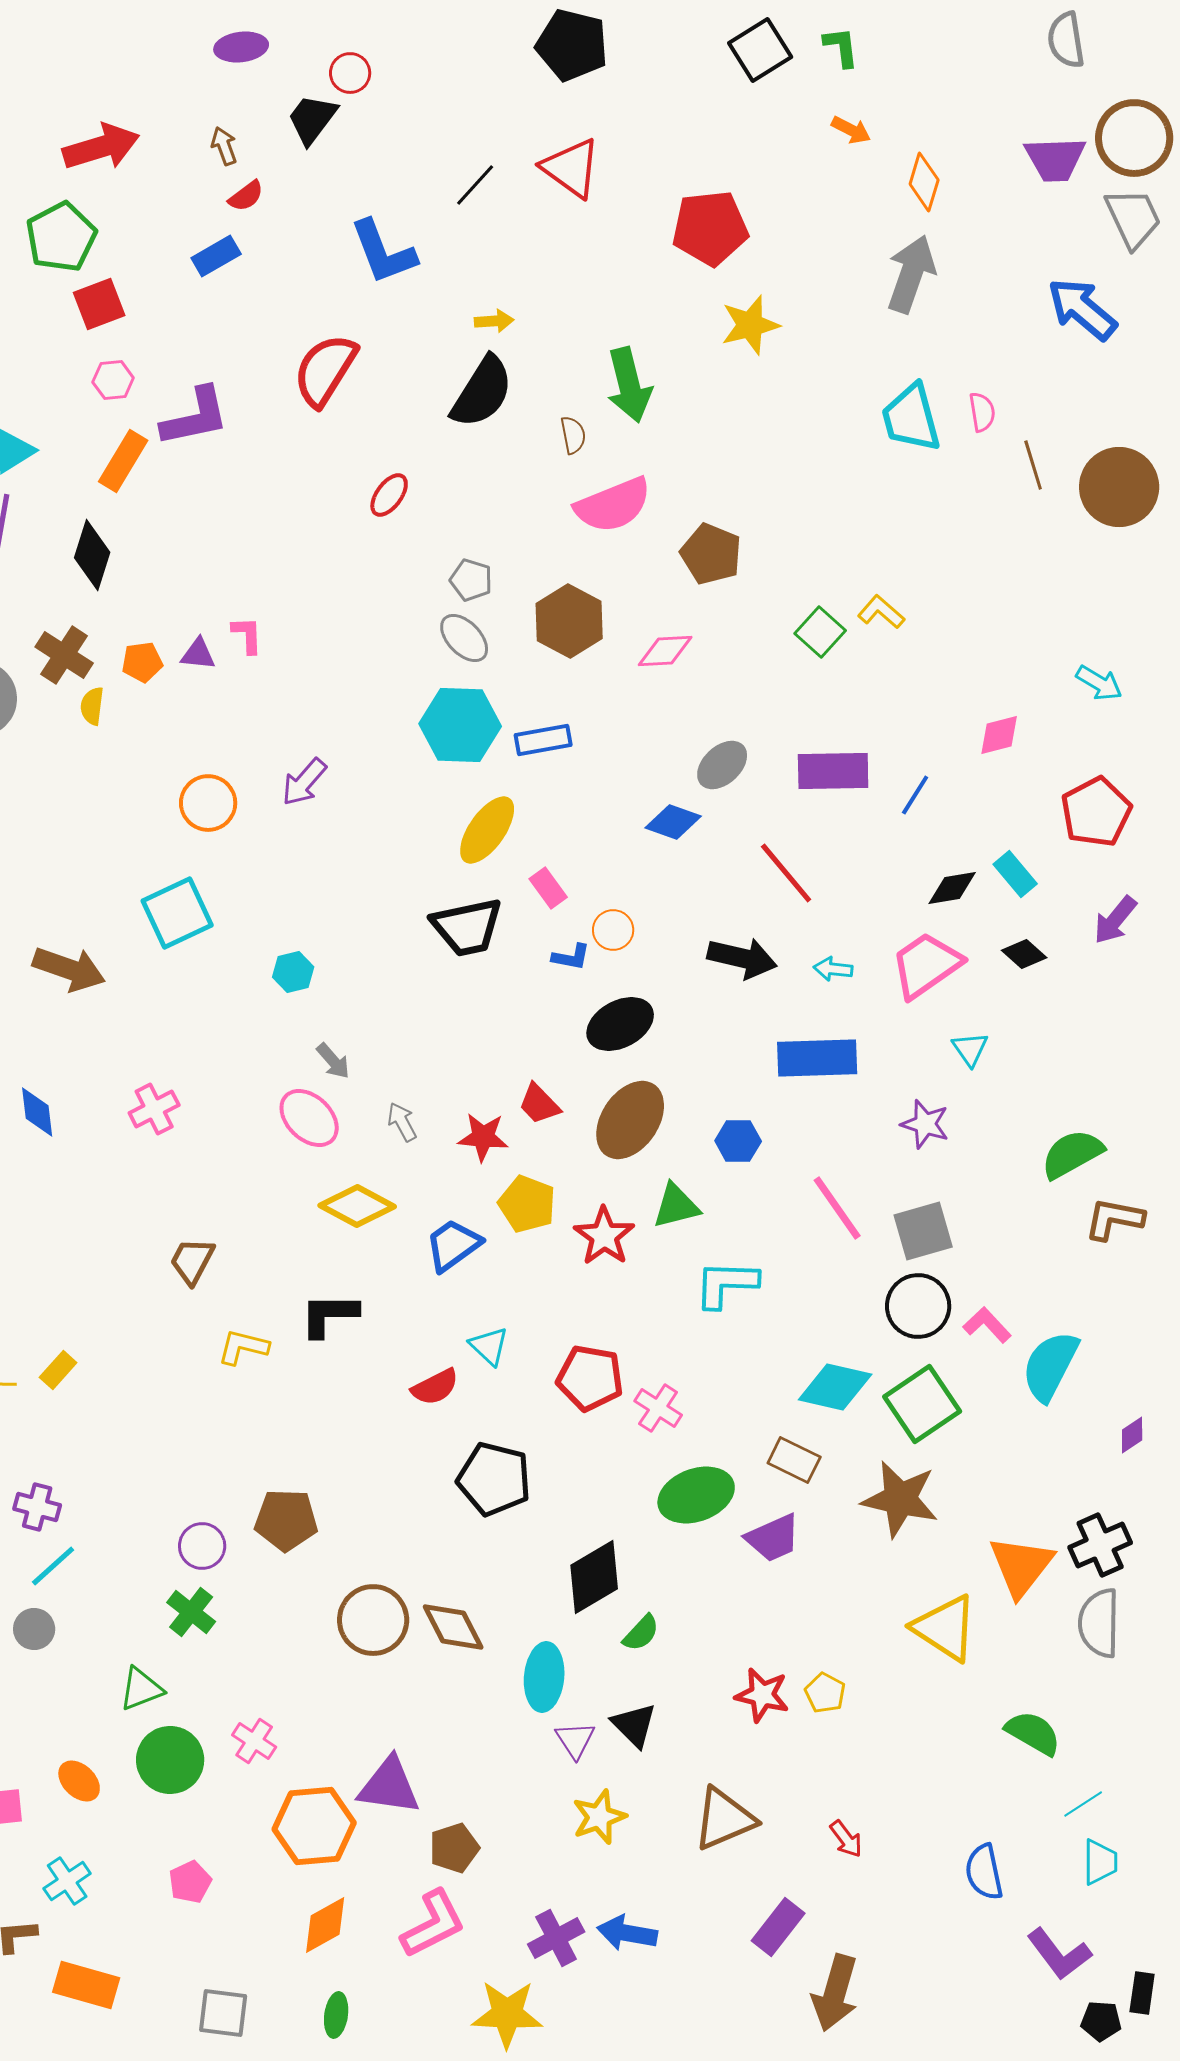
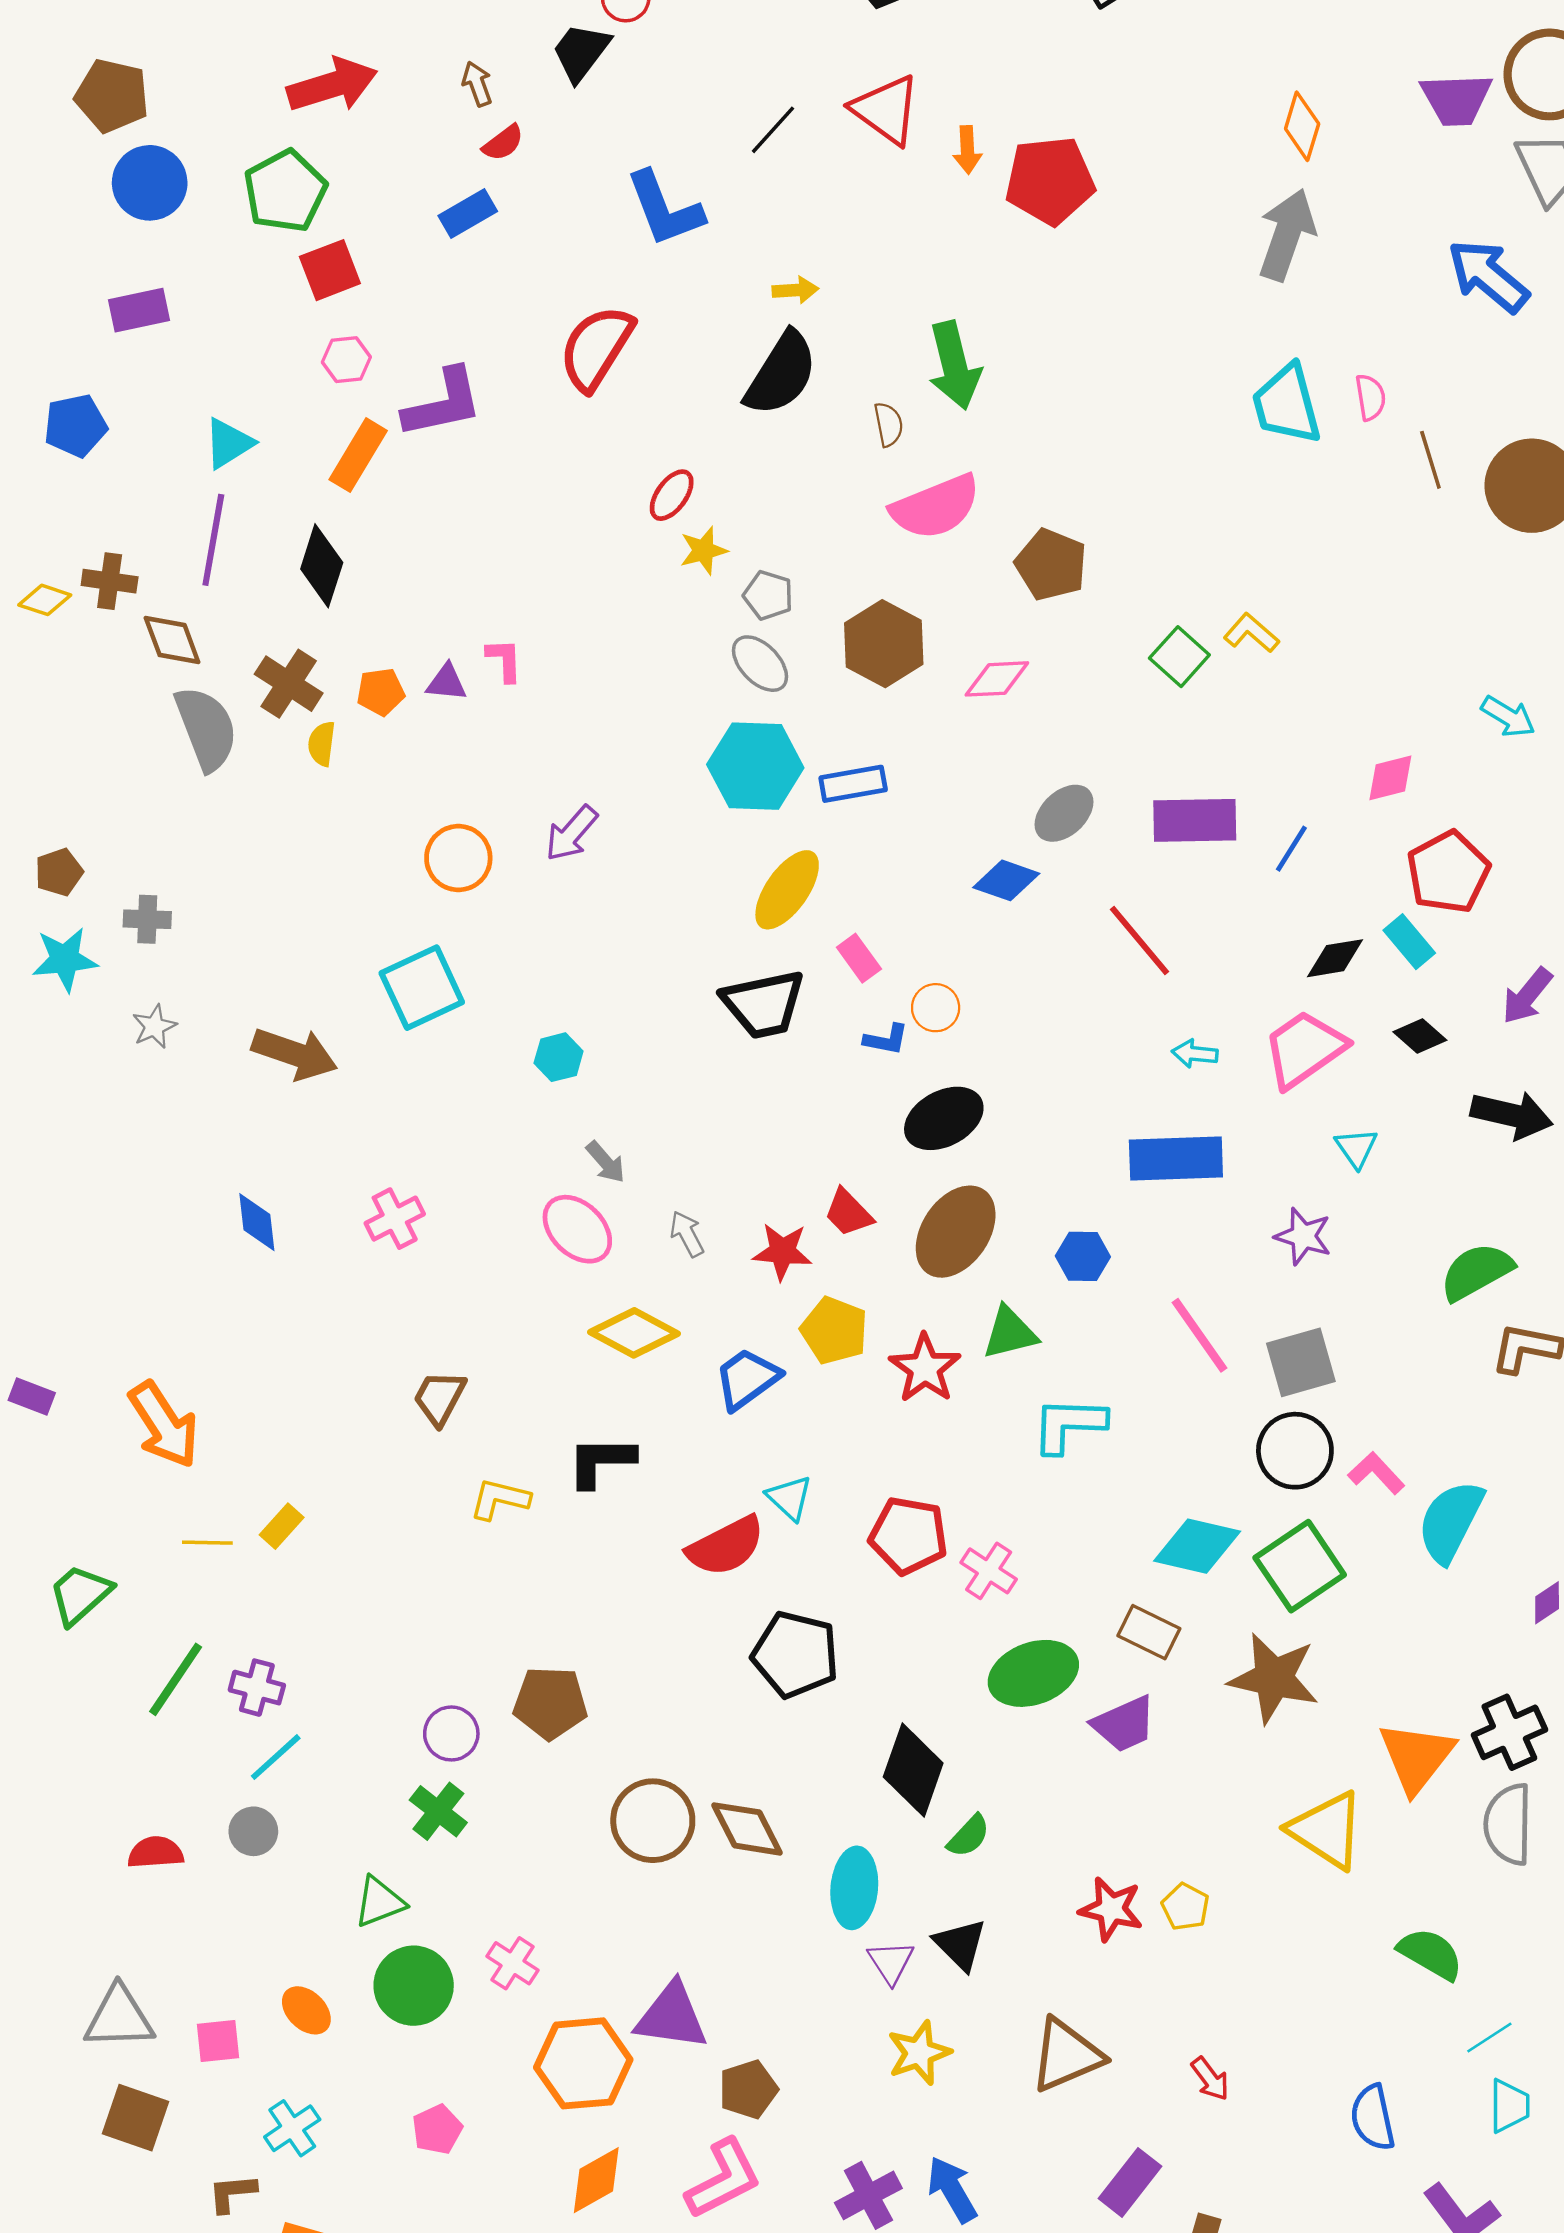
orange arrow: (851, 130) -> (967, 150), moved, turned 60
yellow star: (750, 325) -> (703, 550), moved, size x0.7
red pentagon: (1096, 812) -> (1448, 872), moved
black arrow: (742, 958) -> (1512, 1115), moved
red semicircle: (435, 1387) -> (726, 1546), size x1.4
black diamond: (594, 1577) -> (913, 1770), turned -40
blue arrow: (627, 1933) -> (952, 2189), turned 50

